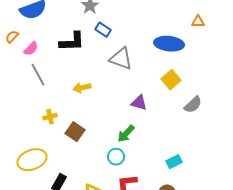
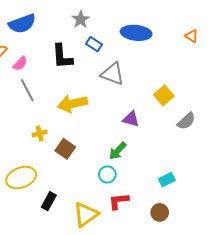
orange triangle: (198, 22) -> (191, 36), turned 32
black L-shape: (72, 42) -> (62, 56), turned 88
blue ellipse: (169, 44) -> (136, 33), moved
yellow arrow: (82, 88) -> (72, 104), size x1.6

